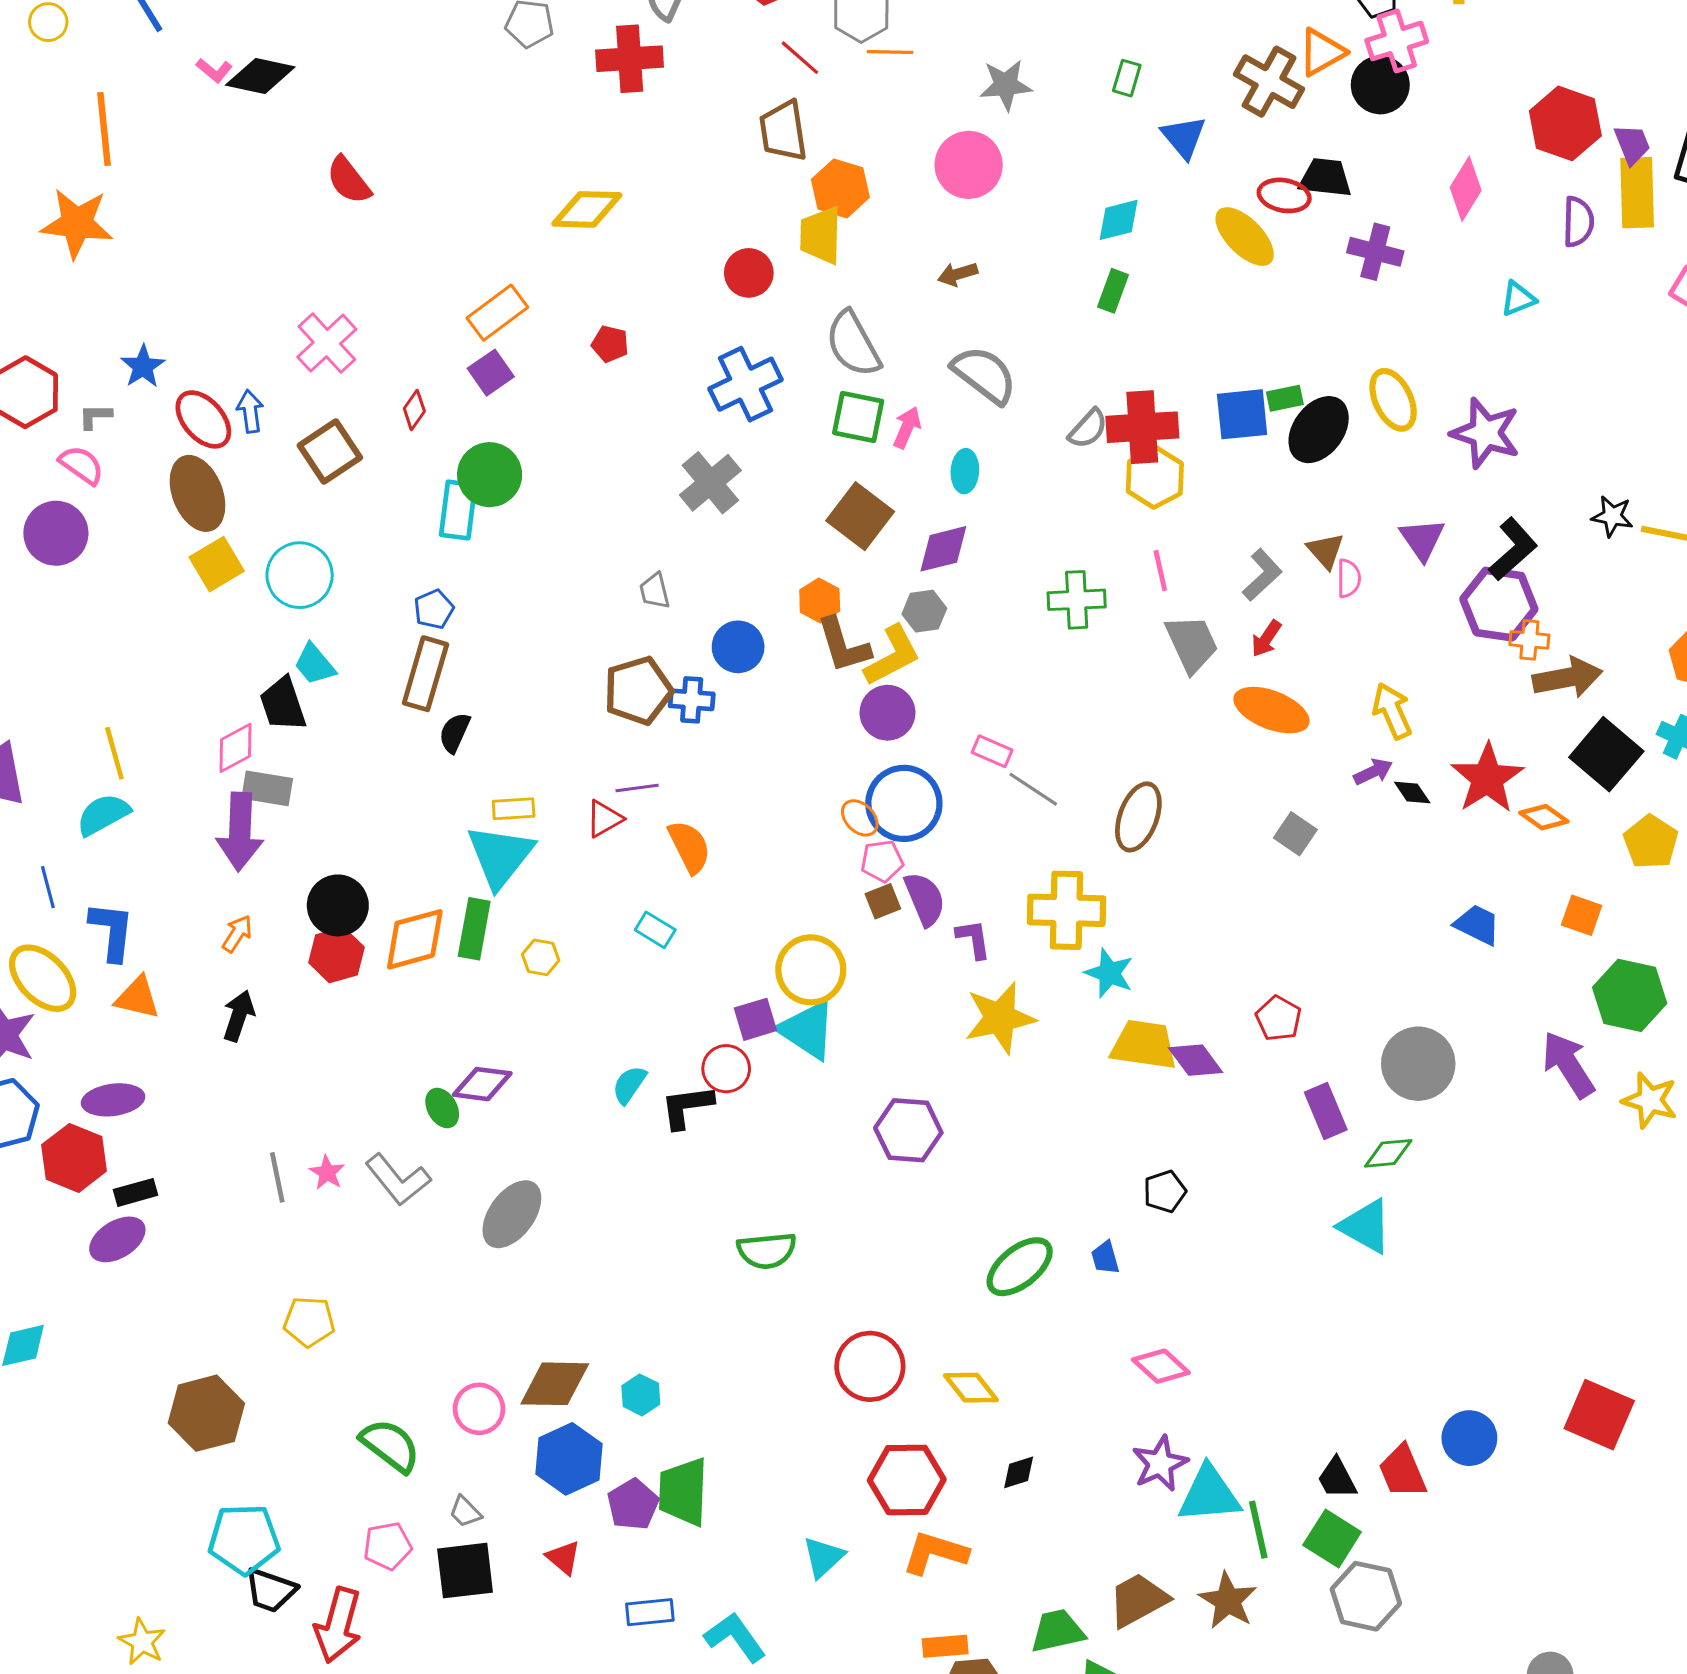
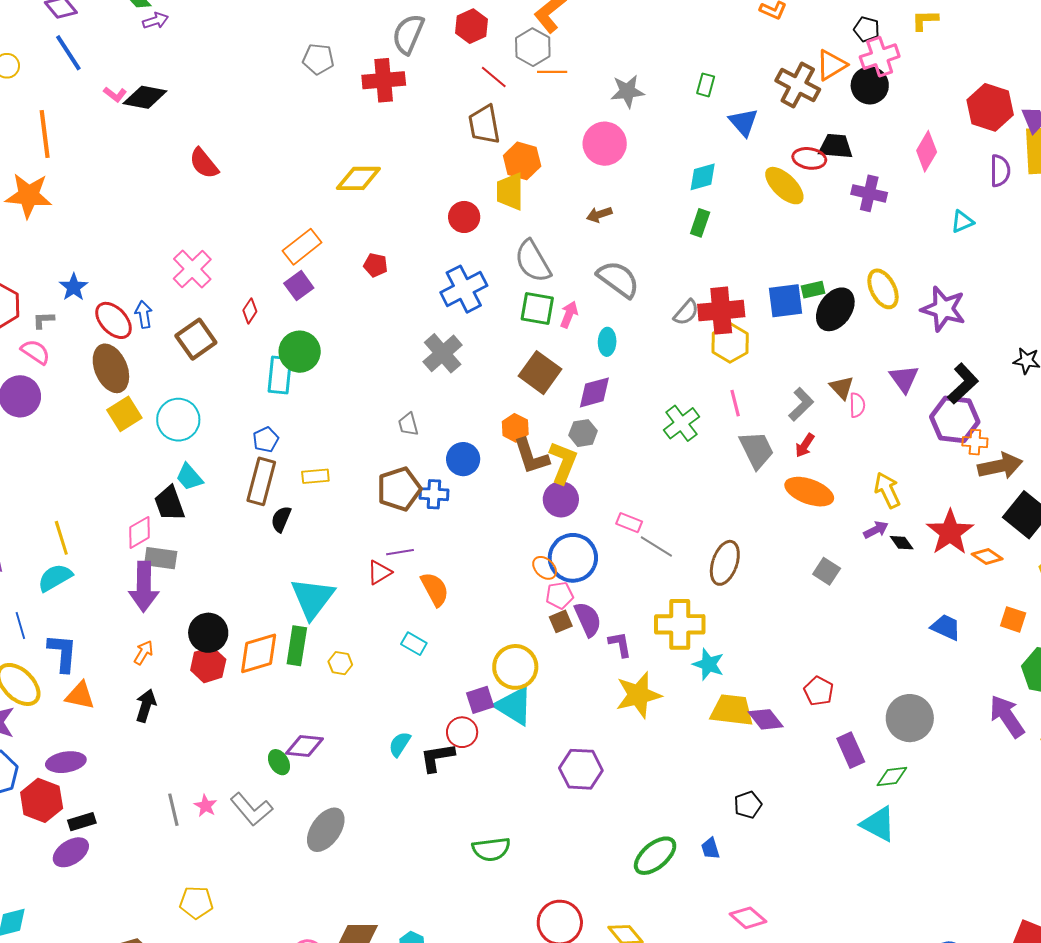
green cross: (1077, 600) -> (681, 423), turned -33
yellow L-shape: (892, 656) -> (563, 462), turned -39
yellow rectangle: (514, 809) -> (315, 476), moved

